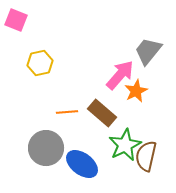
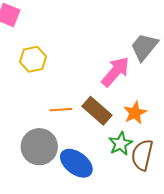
orange star: (136, 91) -> (135, 113), moved
green star: (125, 145) -> (121, 144), size x0.7

